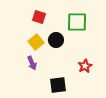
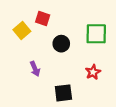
green square: (77, 22) -> (96, 34), moved
yellow square: (36, 42) -> (22, 31), moved

